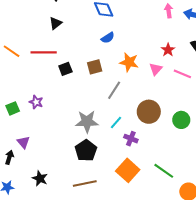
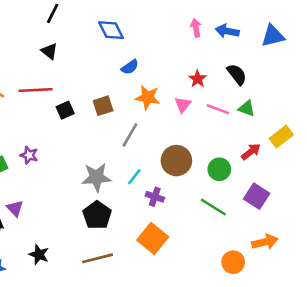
black triangle: (56, 23) -> (49, 51), turned -40
blue semicircle: (108, 38) -> (130, 67), moved
green line: (164, 171) -> (213, 207), moved

